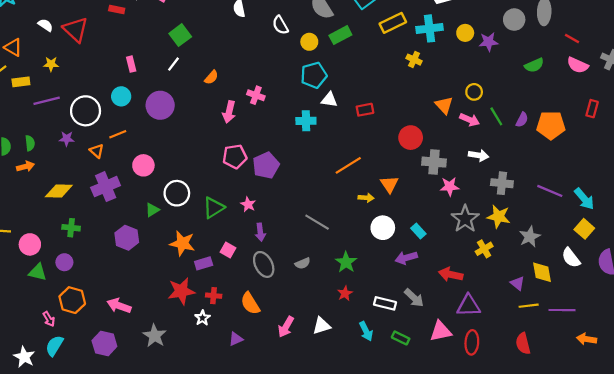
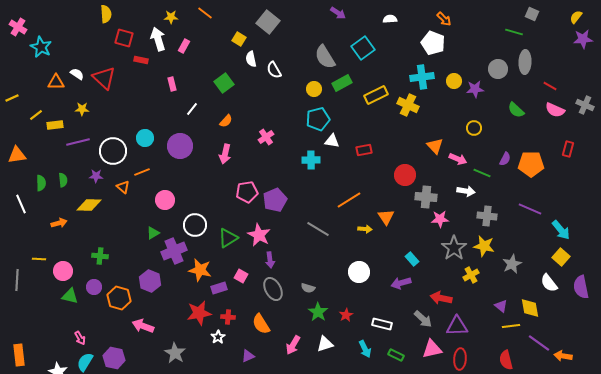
yellow rectangle: (393, 23) -> (376, 95), moved
white semicircle: (280, 25) -> (274, 70), moved
green square: (180, 35) -> (224, 83), moved
orange triangle: (13, 47) -> (56, 82), moved, turned -30
yellow cross: (414, 60) -> (408, 105), size x1.5
pink rectangle: (131, 64) -> (172, 84), moved
green semicircle: (534, 65) -> (516, 110), turned 66
yellow circle: (474, 92) -> (474, 128), moved
pink cross: (256, 95) -> (266, 137), turned 35
pink arrow: (229, 112) -> (225, 154), moved
green line: (496, 116) -> (482, 173), moved, turned -36
orange arrow: (25, 166) -> (59, 223), moved
purple cross: (106, 187) -> (174, 251), moved
yellow diamond: (59, 191) -> (89, 205), moved
purple line: (550, 191) -> (530, 209), moved
pink star: (248, 204) -> (259, 235), size x1.6
green triangle: (152, 210) -> (153, 233), moved
gray line: (317, 222) -> (318, 229), moved
white circle: (383, 228) -> (359, 272), moved
purple hexagon: (127, 238) -> (150, 281), moved
green star: (346, 262) -> (318, 312), moved
gray semicircle: (303, 263) -> (308, 288), turned 40
yellow diamond: (542, 272) -> (530, 308), moved
gray arrow: (414, 298) -> (423, 319), moved
orange hexagon: (72, 300) -> (119, 298), moved
purple line: (562, 310) -> (539, 343), moved, turned 35
purple hexagon: (104, 343) -> (114, 358), moved

